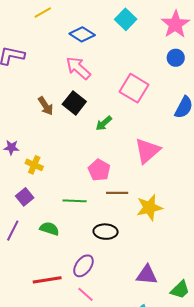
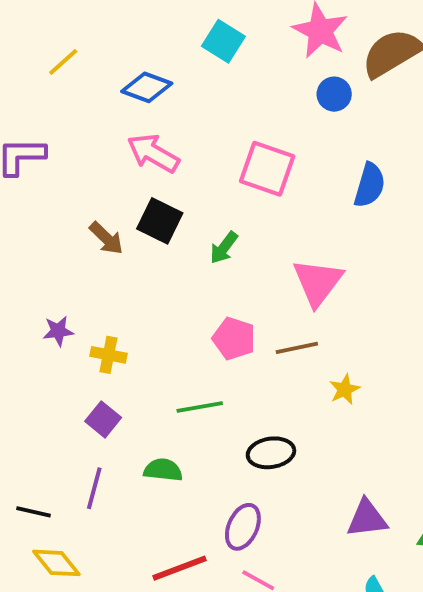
brown line: (117, 193) -> (297, 348), moved
yellow star: (149, 208) -> (345, 389), size x0.6

